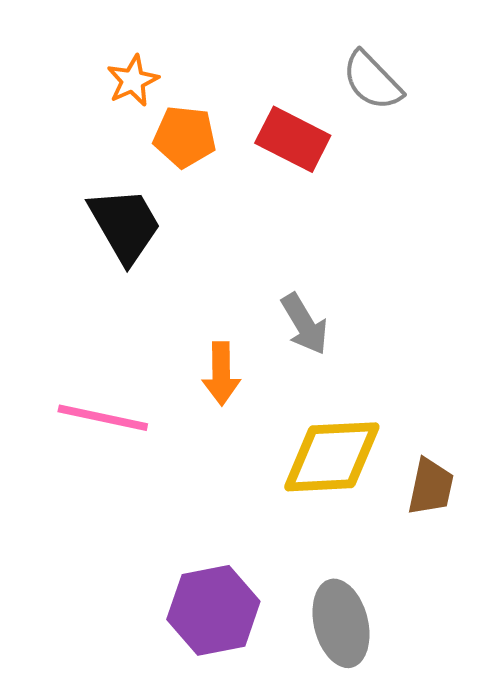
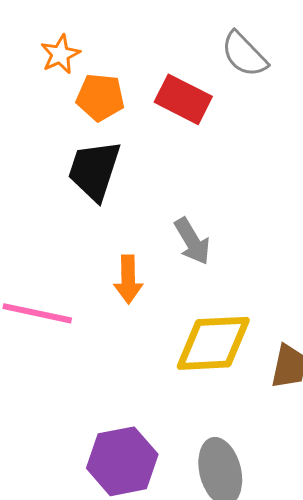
black trapezoid: (125, 225) -> (94, 170), moved, turned -132

